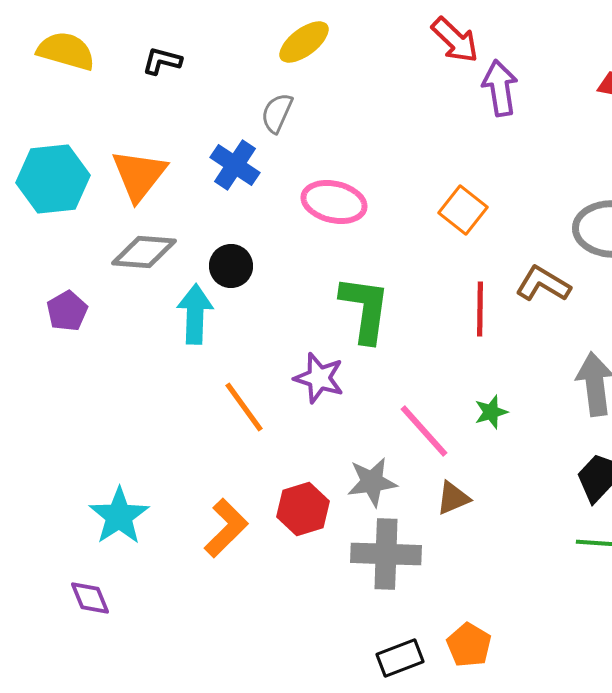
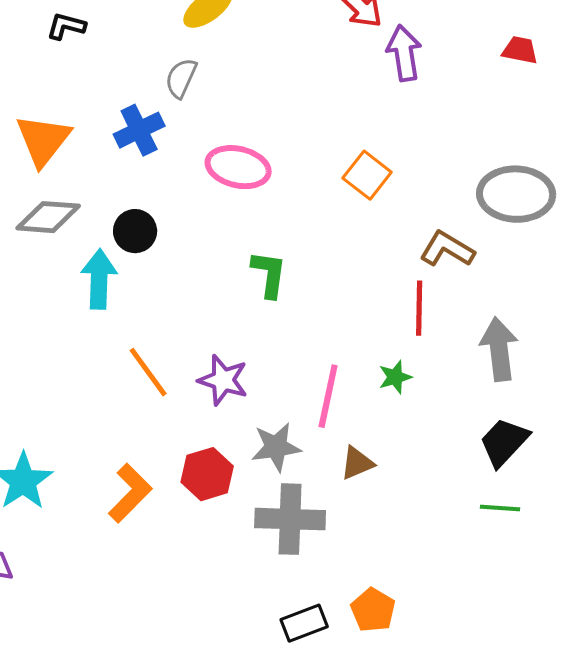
blue cross: (235, 165) -> (139, 130), turned 30
green L-shape: (365, 309) -> (269, 274), size x0.7
red line: (480, 309) -> (419, 308), moved
purple star: (319, 378) -> (223, 380), moved
pink line: (424, 431) -> (328, 396), turned 54

